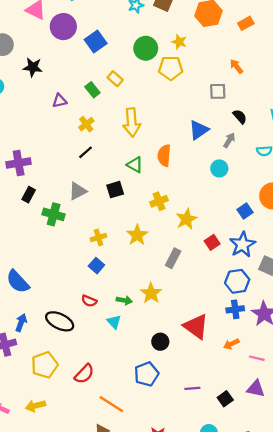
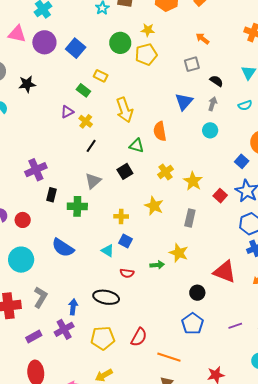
purple triangle: (60, 101) -> (67, 112), moved
yellow cross: (98, 237) -> (121, 216), turned 32
blue semicircle: (18, 282) -> (63, 248), moved
cyan triangle: (114, 322) -> (108, 251), moved
yellow pentagon: (45, 365) -> (103, 338), turned 30

